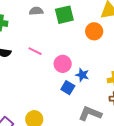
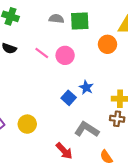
gray semicircle: (36, 11) -> (56, 19), moved
pink circle: (63, 64) -> (65, 55), moved

